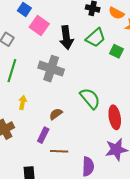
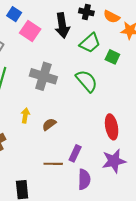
black arrow: (66, 38) -> (62, 25), moved
green semicircle: (90, 98) -> (87, 81), moved
yellow arrow: (23, 103) -> (25, 116), moved
purple rectangle: (43, 135) -> (75, 153), moved

